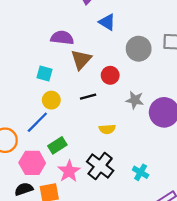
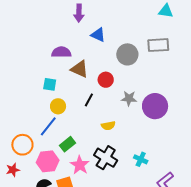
brown triangle: (81, 60) -> (80, 69), turned -42
black line: (88, 97) -> (89, 100), turned -40

